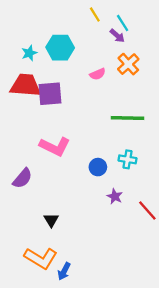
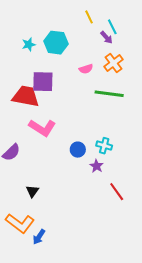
red trapezoid: (26, 85) -> (26, 96), moved
green line: (128, 118) -> (109, 94), moved
purple star: (115, 196) -> (97, 166), moved

